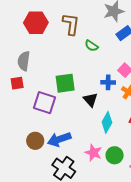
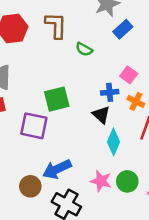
black triangle: (90, 100) -> (101, 115), moved
brown circle: (35, 141) -> (30, 186), moved

